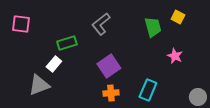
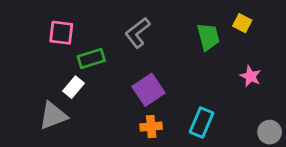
pink square: (21, 24) -> (61, 33), moved
pink star: (175, 56) -> (250, 76), moved

